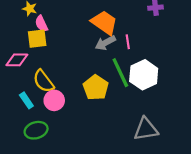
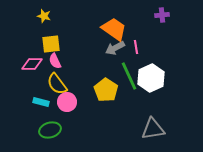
pink semicircle: (41, 24) -> (55, 61), moved
cyan rectangle: (26, 100) -> (41, 102), turned -42

